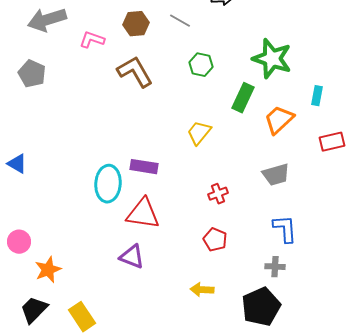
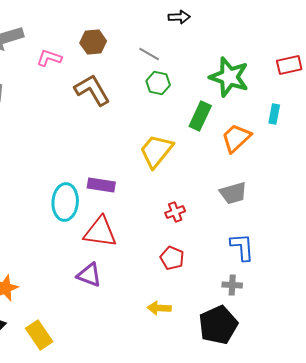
gray line: (180, 21) -> (149, 54), moved
yellow trapezoid: (199, 133) -> (156, 151), size x1.4
red rectangle: (332, 142) -> (289, 65), moved

